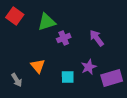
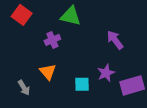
green triangle: (47, 22) -> (71, 16), moved, turned 30
purple cross: (64, 38) -> (52, 40), moved

